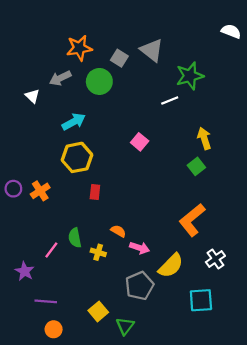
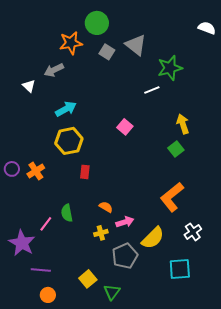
green circle: (99, 81) -> (97, 23), moved
pink arrow: (140, 248) -> (125, 222), turned -36
yellow cross: (98, 252) -> (101, 233), moved, turned -32
purple star: (25, 271) -> (22, 243), size x1.5

